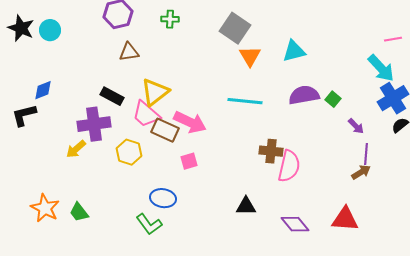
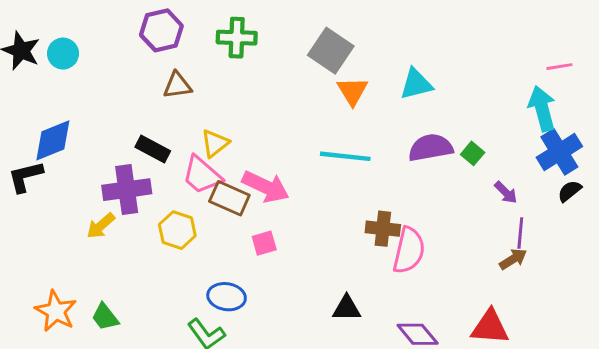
green cross: (170, 19) -> (237, 38), size x1.5
cyan arrow: (381, 68) -> (542, 109), turned -152
blue diamond: (43, 90) -> (53, 140), size x1.5
yellow triangle: (155, 92) -> (215, 143), size x0.7

